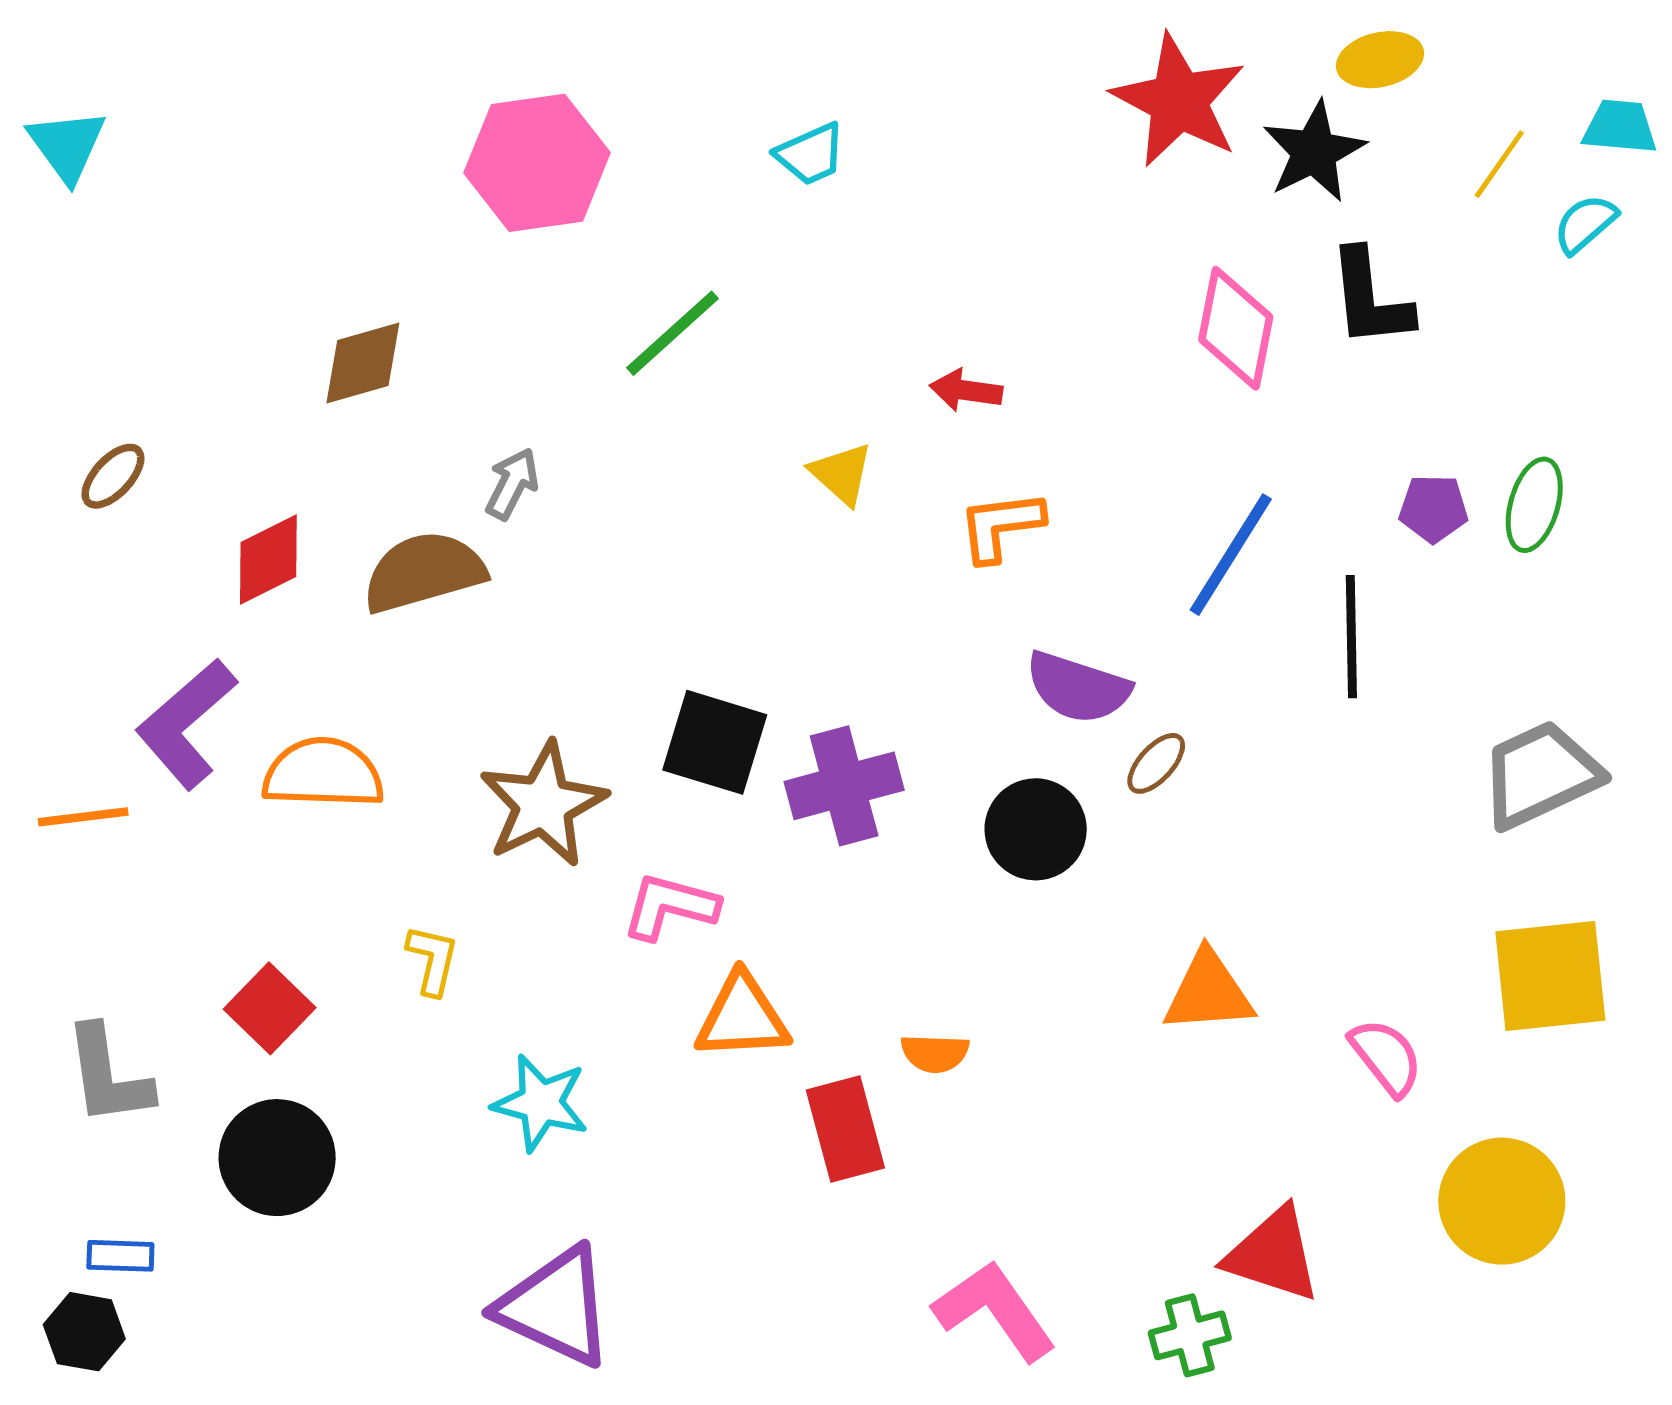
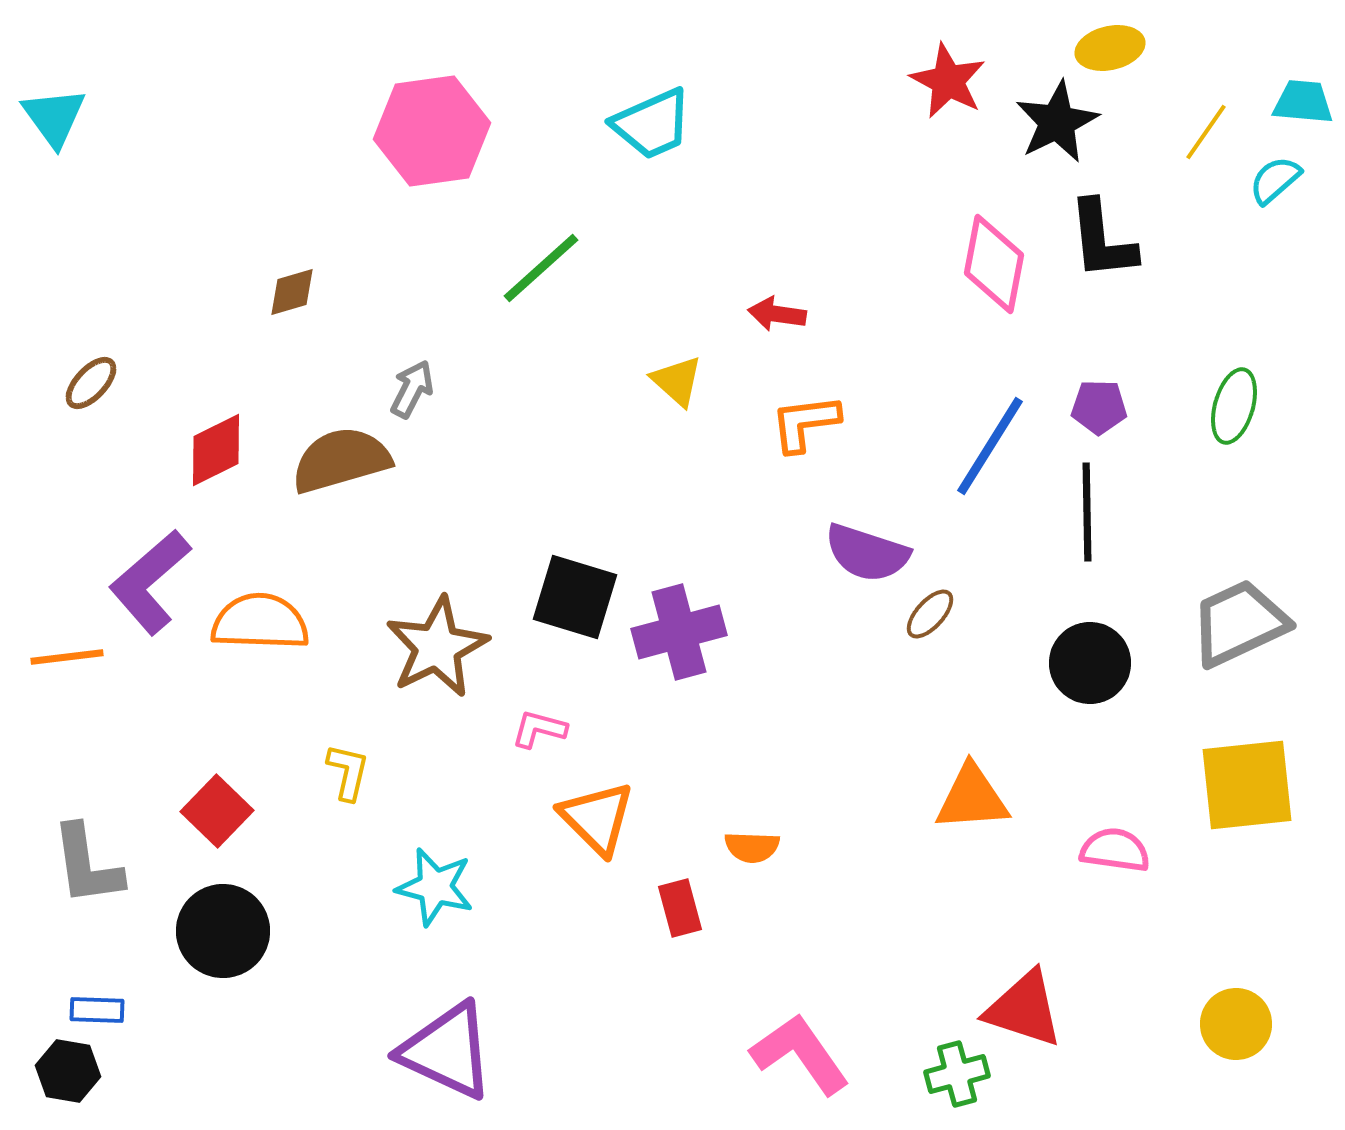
red star: (1179, 101) -> (948, 81), size x0.7
cyan trapezoid: (811, 154) -> (652, 124), size x1.4
brown diamond: (363, 363) -> (292, 292), size x0.7
purple pentagon: (1433, 509) -> (1099, 407), moved
black circle: (1036, 829) -> (1090, 663), moved
pink L-shape: (670, 906) -> (539, 729), size x0.7
orange triangle: (742, 1017) -> (597, 818), turned 48
pink semicircle: (1386, 1057) -> (1115, 850), turned -44
red rectangle: (845, 1129) -> (680, 908), size x0.7
yellow circle: (1502, 1201) -> (1236, 1024), moved, size x0.7

